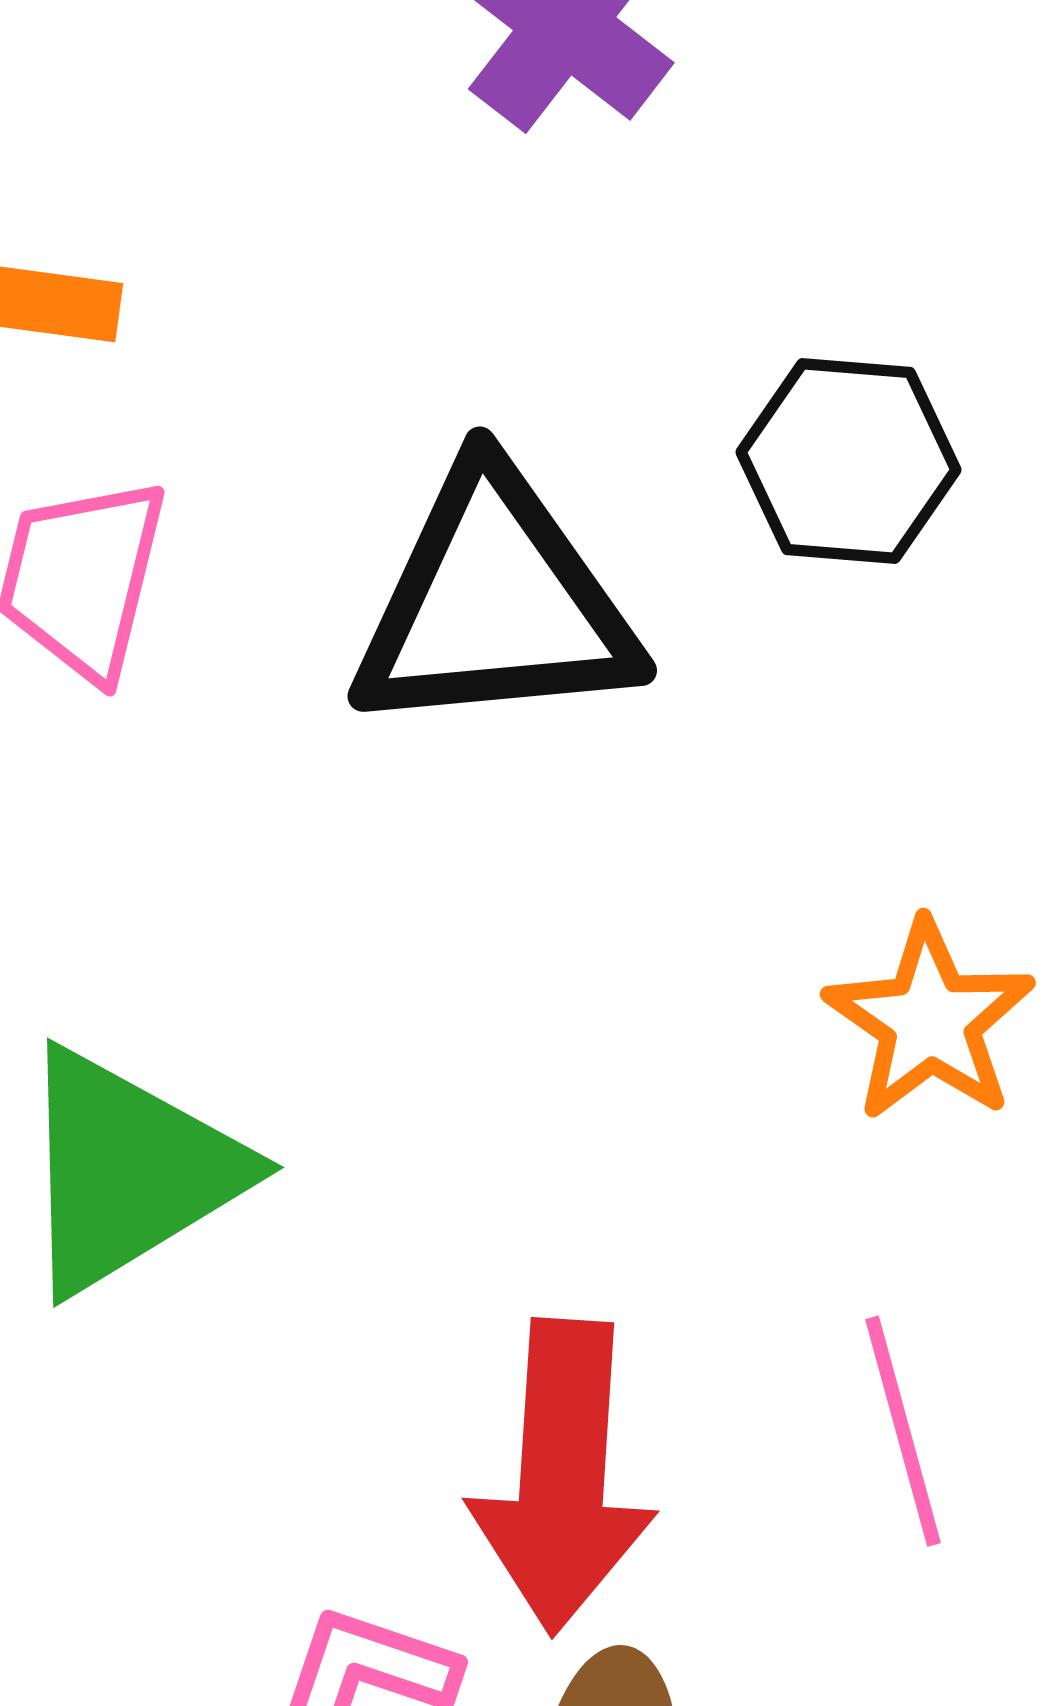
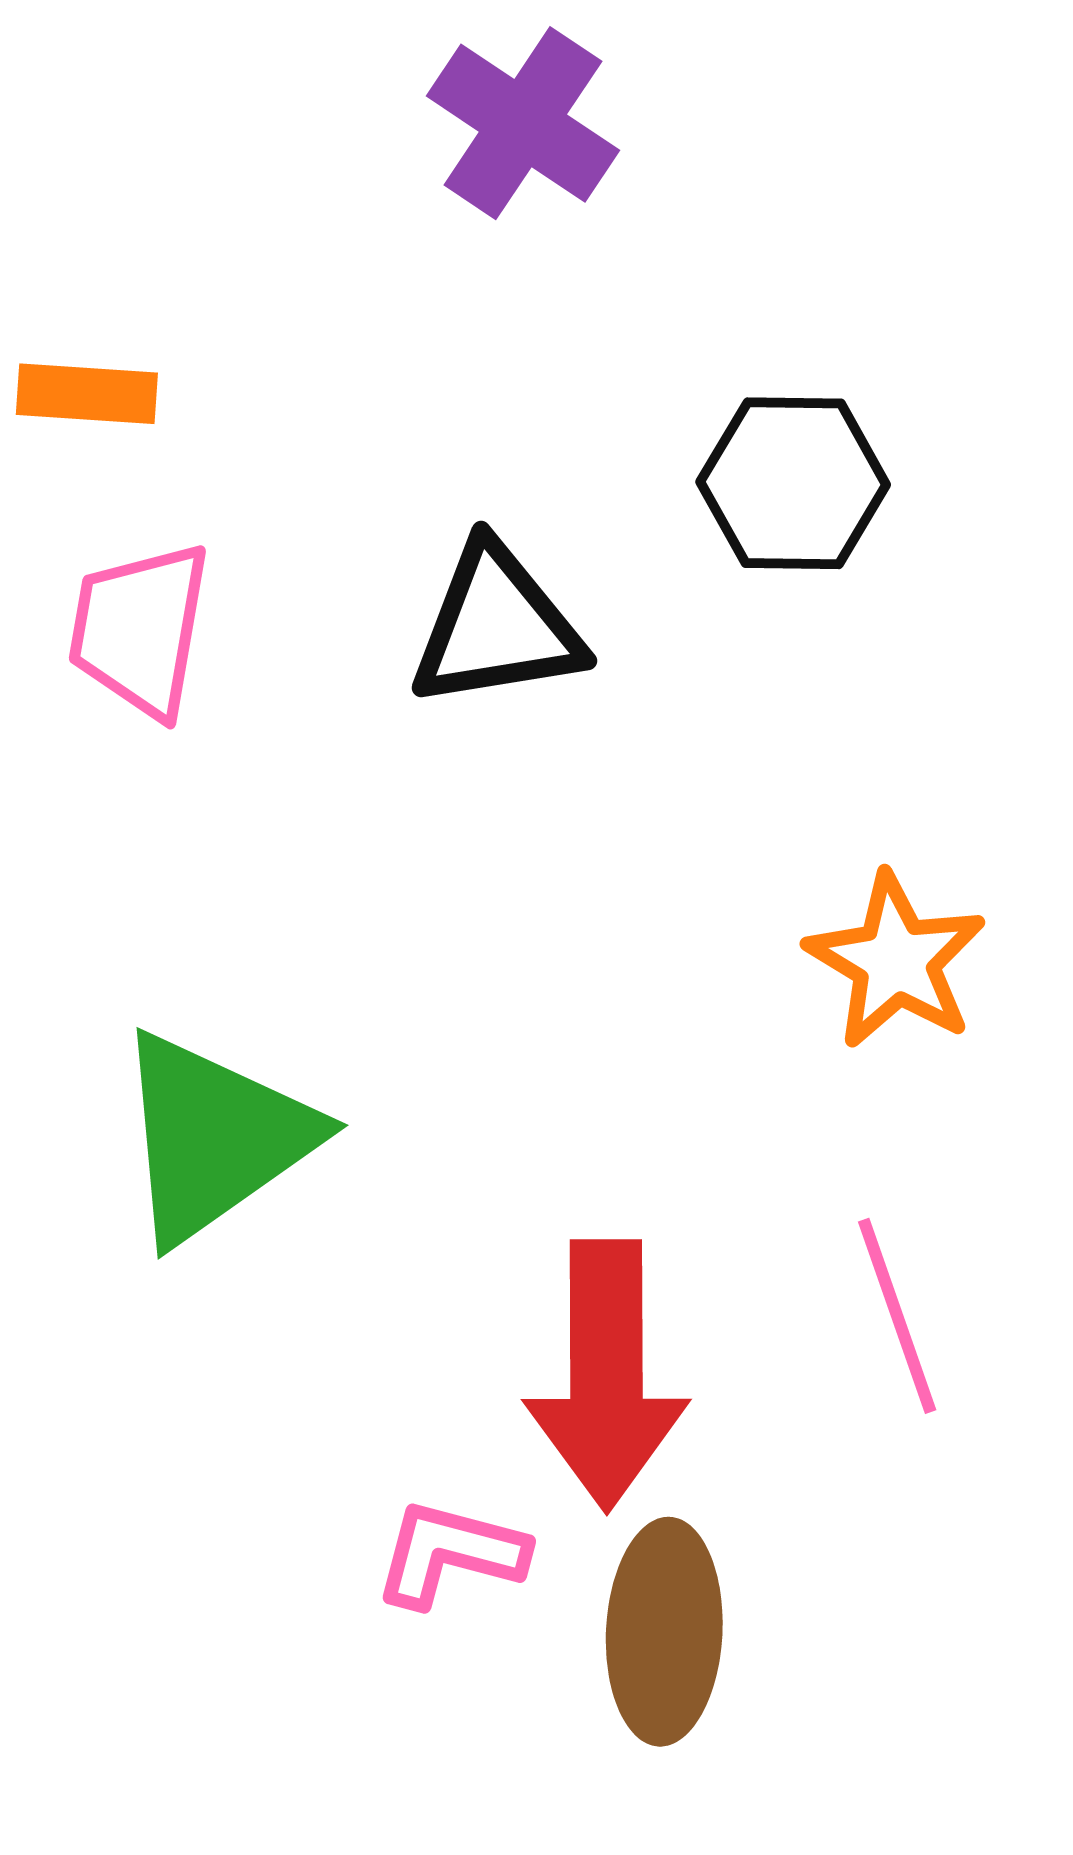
black triangle: (495, 603) -> (497, 626), size x0.7

